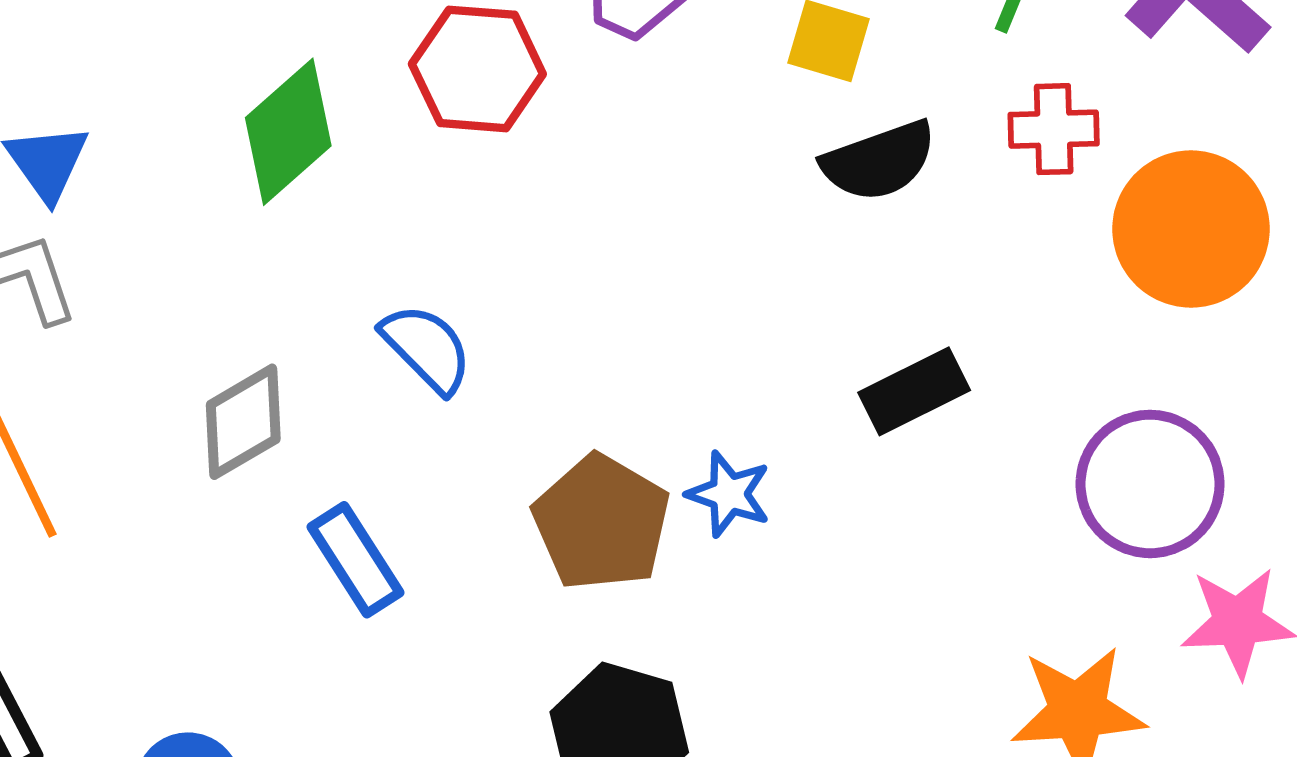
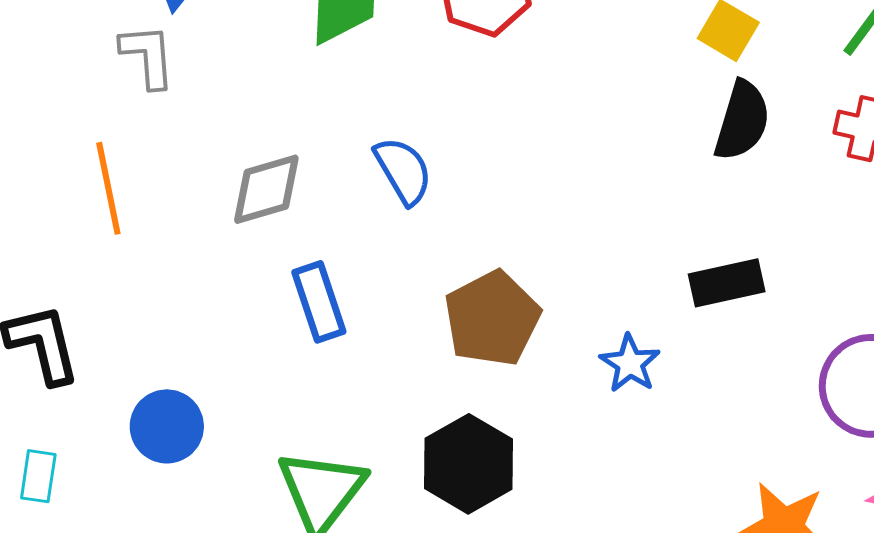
black semicircle: (879, 161) -> (742, 121), turned -68
blue star: (729, 494) -> (630, 363), moved

